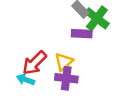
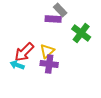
green cross: (97, 18) -> (81, 33), moved
purple rectangle: (82, 34) -> (53, 19), moved

